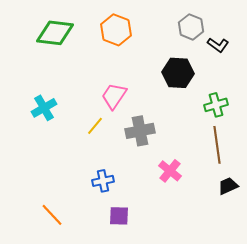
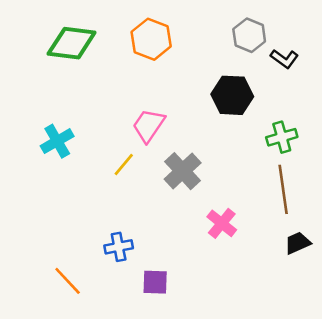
gray cross: (140, 131) -> (183, 171), turned -32
blue cross: (103, 181) -> (119, 247), moved

